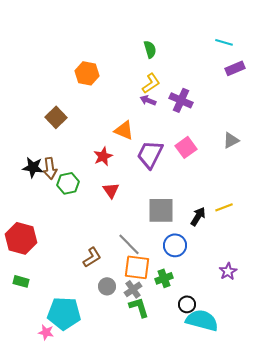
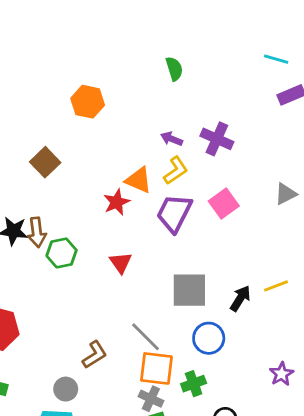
yellow L-shape: (151, 83) -> (176, 170), moved
red star: (103, 156) -> (117, 202), moved
gray circle: (107, 286) -> (66, 389), moved
gray cross: (133, 289) -> (151, 399), turned -30

